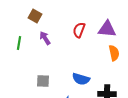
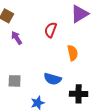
purple triangle: (107, 29) -> (80, 14), moved, turned -36
orange semicircle: (114, 53) -> (73, 53), moved

